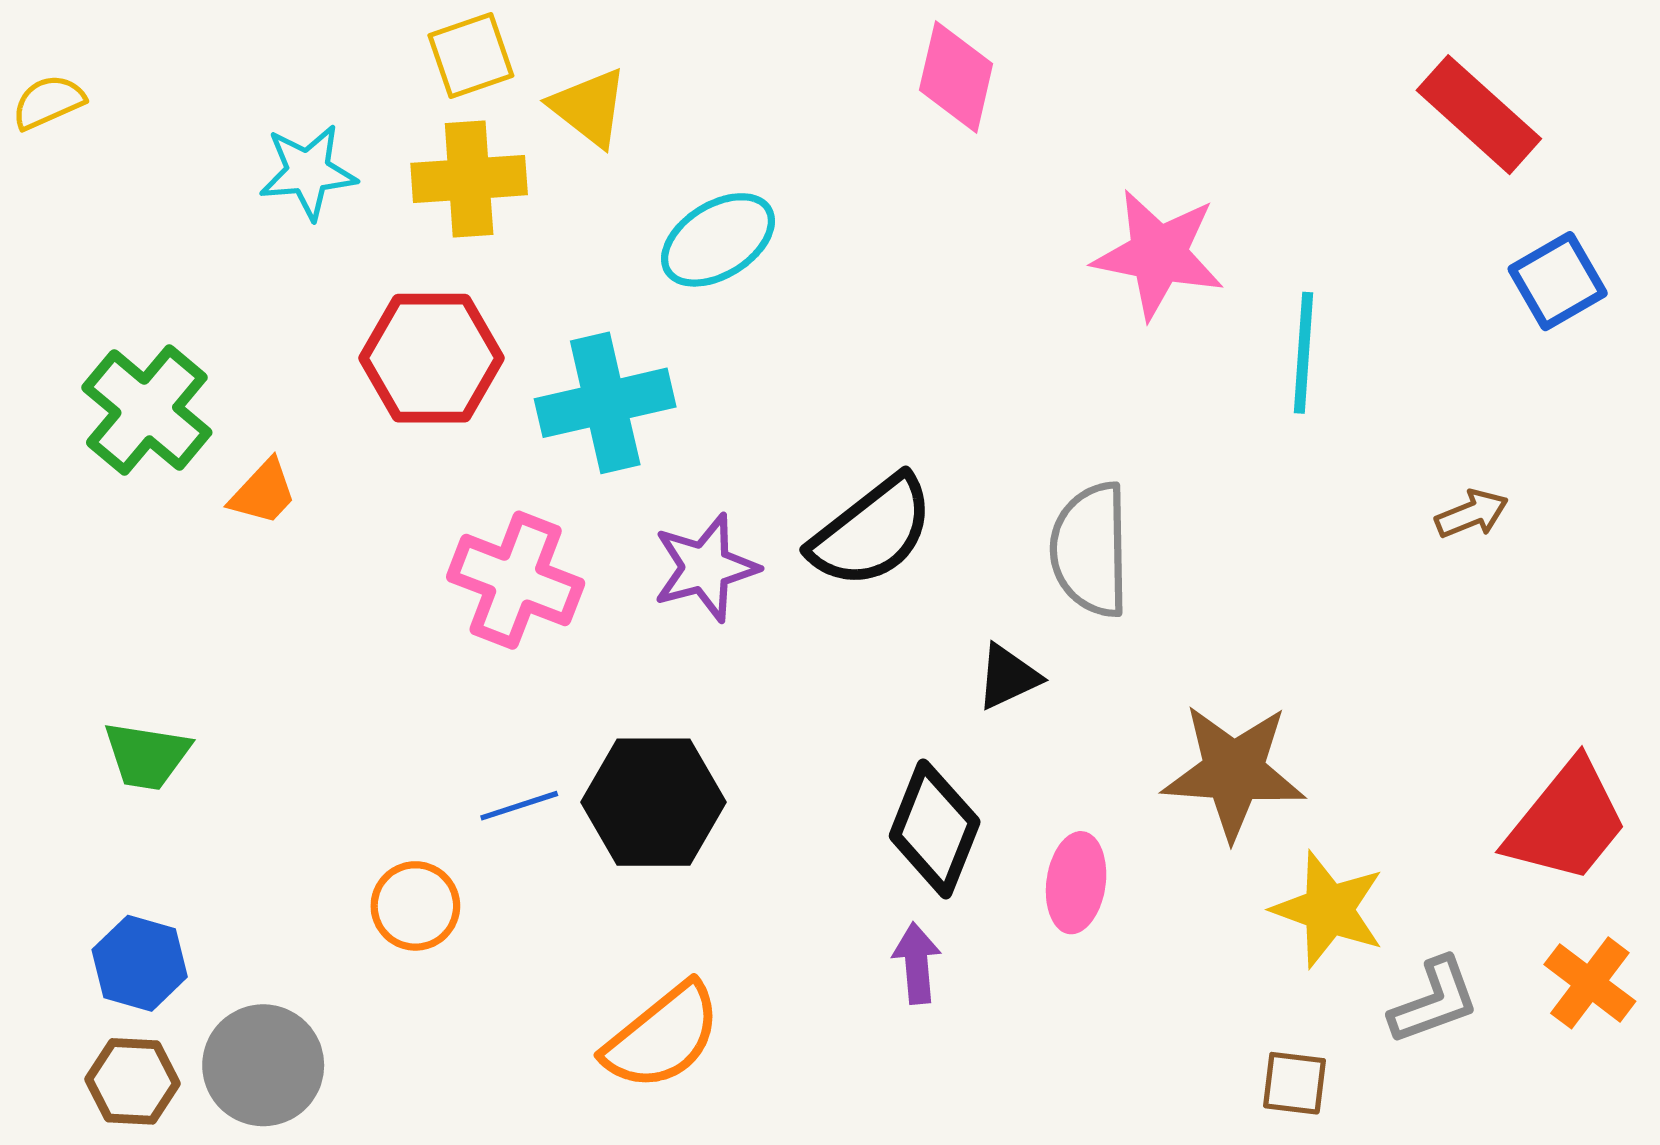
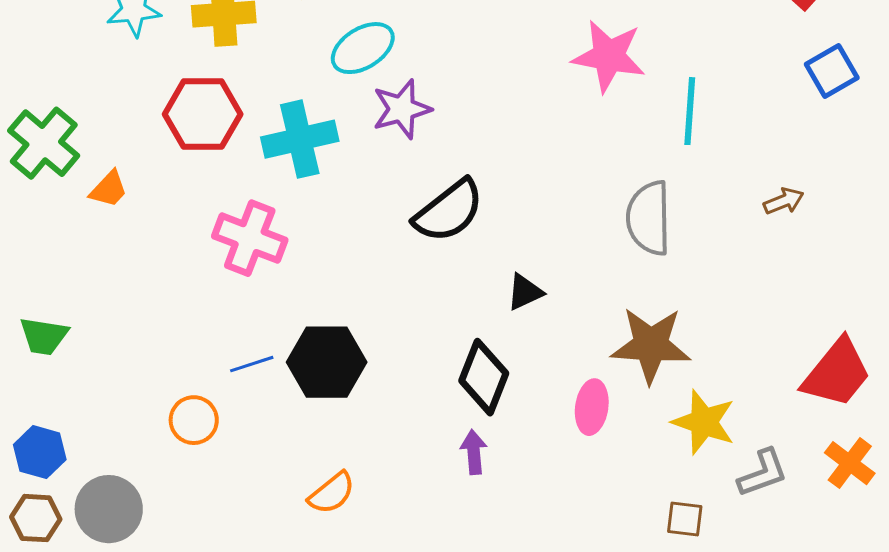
gray semicircle: (1090, 550) -> (649, 218), moved
purple star: (705, 568) -> (402, 109), moved
pink ellipse: (1076, 883) -> (592, 407), moved
orange semicircle: (662, 1037) -> (332, 493), size x0.7

